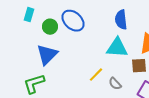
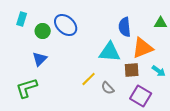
blue semicircle: (121, 20) -> (125, 27), moved
blue triangle: (47, 55) -> (40, 59), size x0.7

